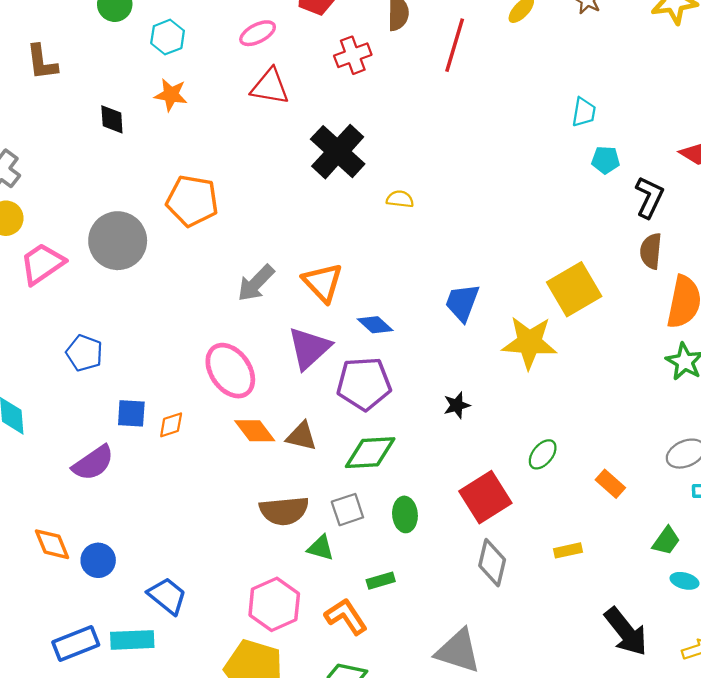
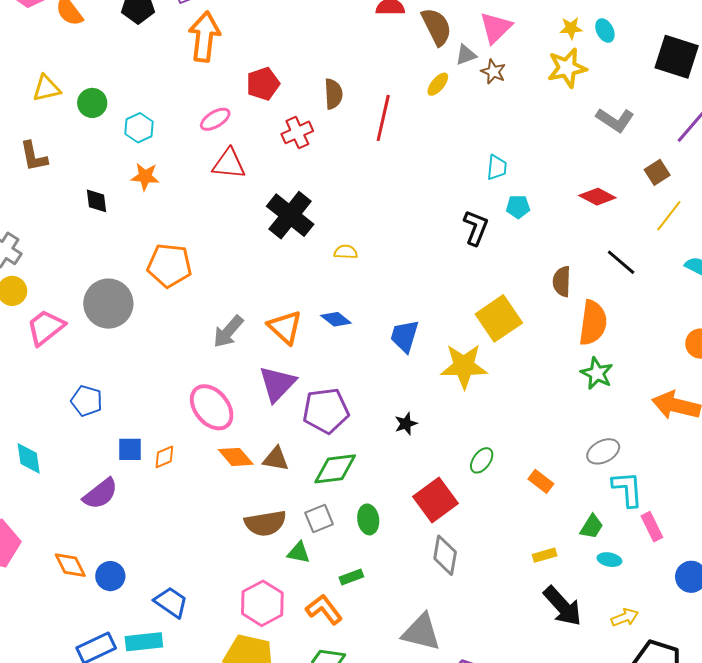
black L-shape: (649, 197) -> (476, 228), moved
blue diamond: (375, 325) -> (336, 319), moved
yellow rectangle: (568, 550) -> (545, 555), moved

